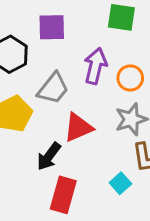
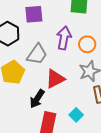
cyan square: (120, 183) -> (76, 115), moved

